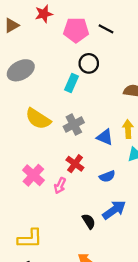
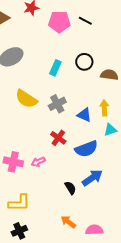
black circle: (89, 63) -> (84, 62), moved
pink cross: (33, 175) -> (13, 162), moved, turned -30
blue semicircle: (107, 176) -> (86, 149), size x1.6
pink arrow: (60, 186) -> (38, 162), moved, turned 40

